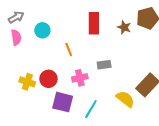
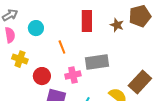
gray rectangle: (104, 65) -> (97, 62), size x1.6
yellow cross: (27, 82) -> (20, 59), moved

